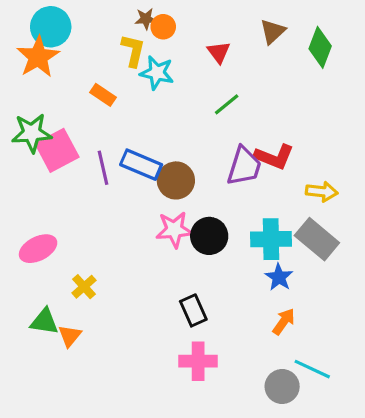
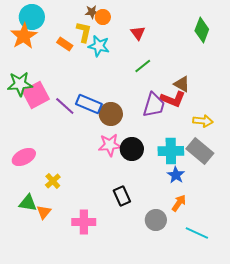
brown triangle: (273, 32) -> (182, 84), moved, turned -48
orange rectangle: (103, 95) -> (65, 44), moved
purple line: (103, 168) -> (65, 106), turned -35
pink cross: (198, 361) -> (84, 222), moved
gray circle: (282, 386) -> (156, 220), moved

